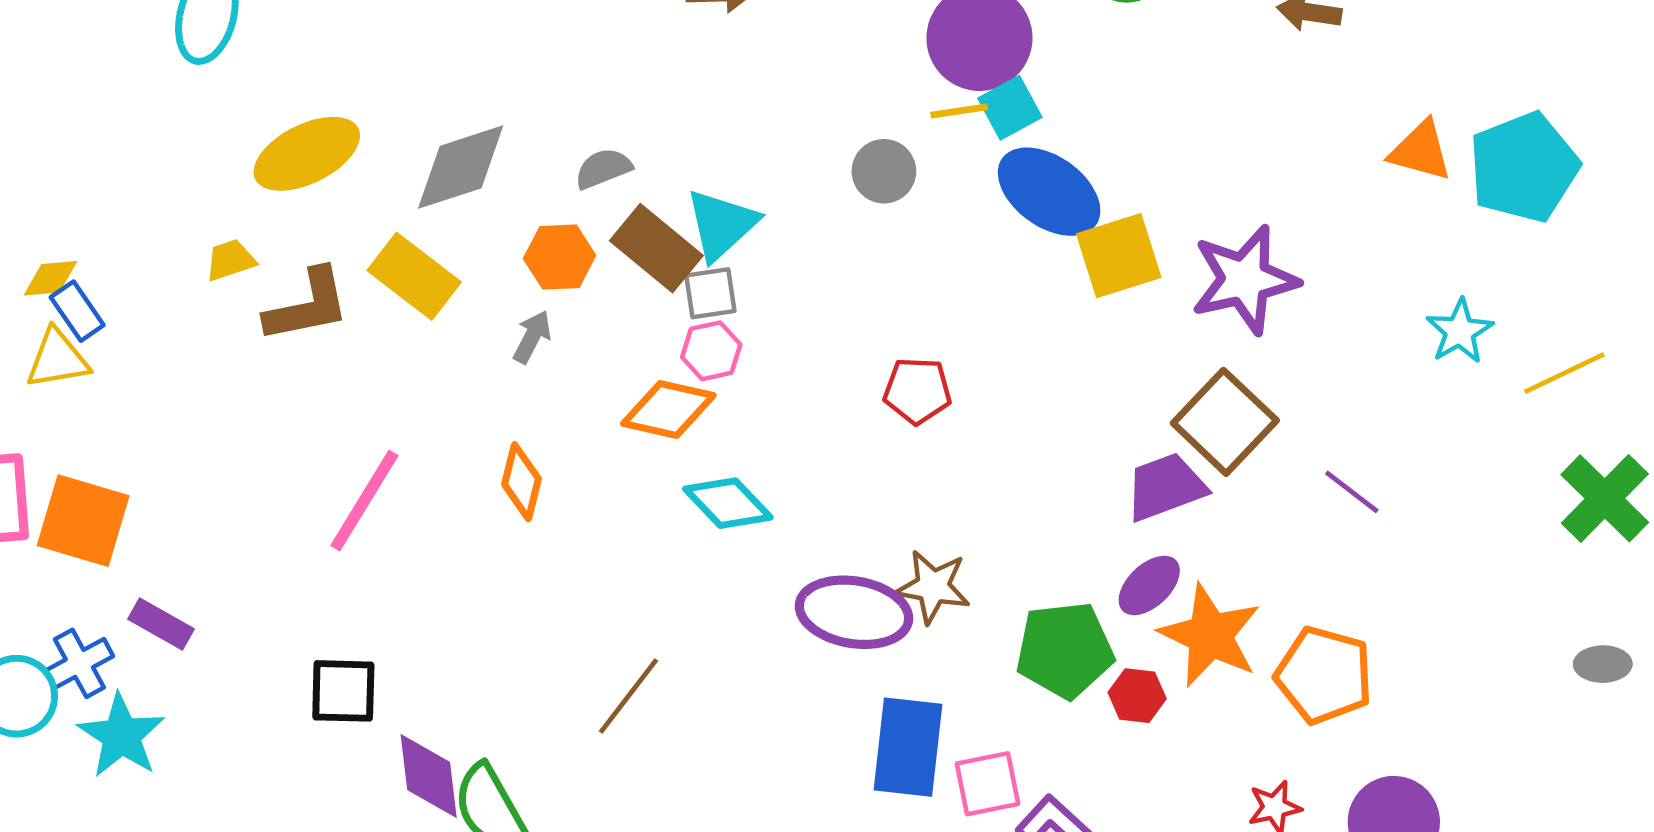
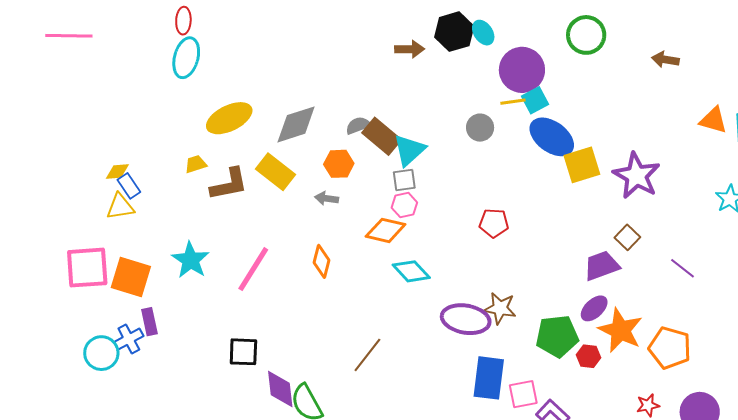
brown rectangle: (656, 248) -> (382, 136), moved
purple star: (1245, 280) -> (637, 176), turned -30
gray arrow: (532, 337) -> (327, 198), turned -110
brown square: (1225, 422) -> (627, 237), size x0.6
purple rectangle: (161, 624) -> (149, 322), moved, turned 48
cyan star: (121, 736) -> (190, 260), moved

